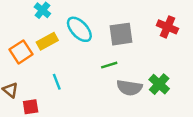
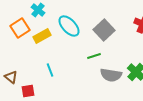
gray square: (121, 34) -> (104, 30), turned -35
orange square: (21, 52) -> (20, 28), moved

